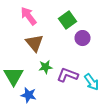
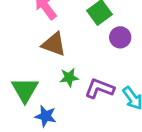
brown triangle: (35, 43) -> (54, 44), turned -30

